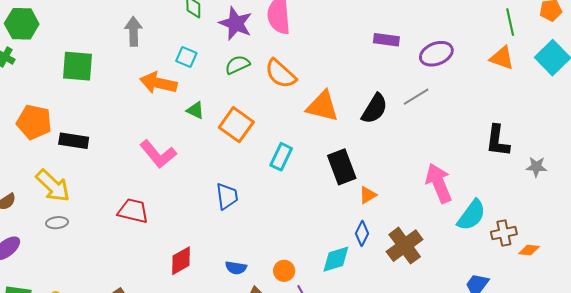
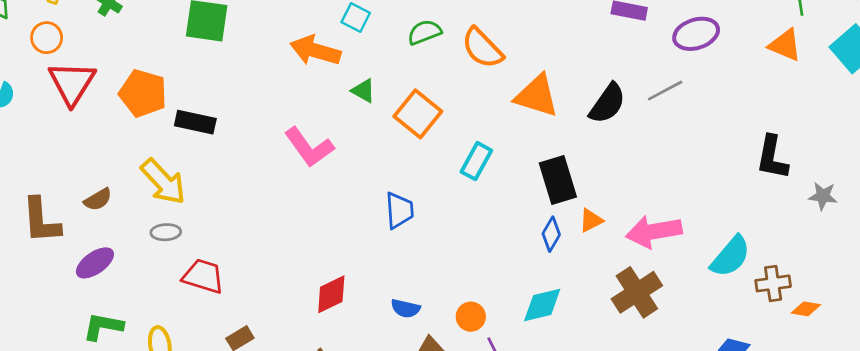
pink arrow: (439, 183) -> (654, 232), moved, turned -81
red trapezoid: (133, 211) -> (203, 276), moved
blue diamond: (362, 233) -> (551, 234), moved

